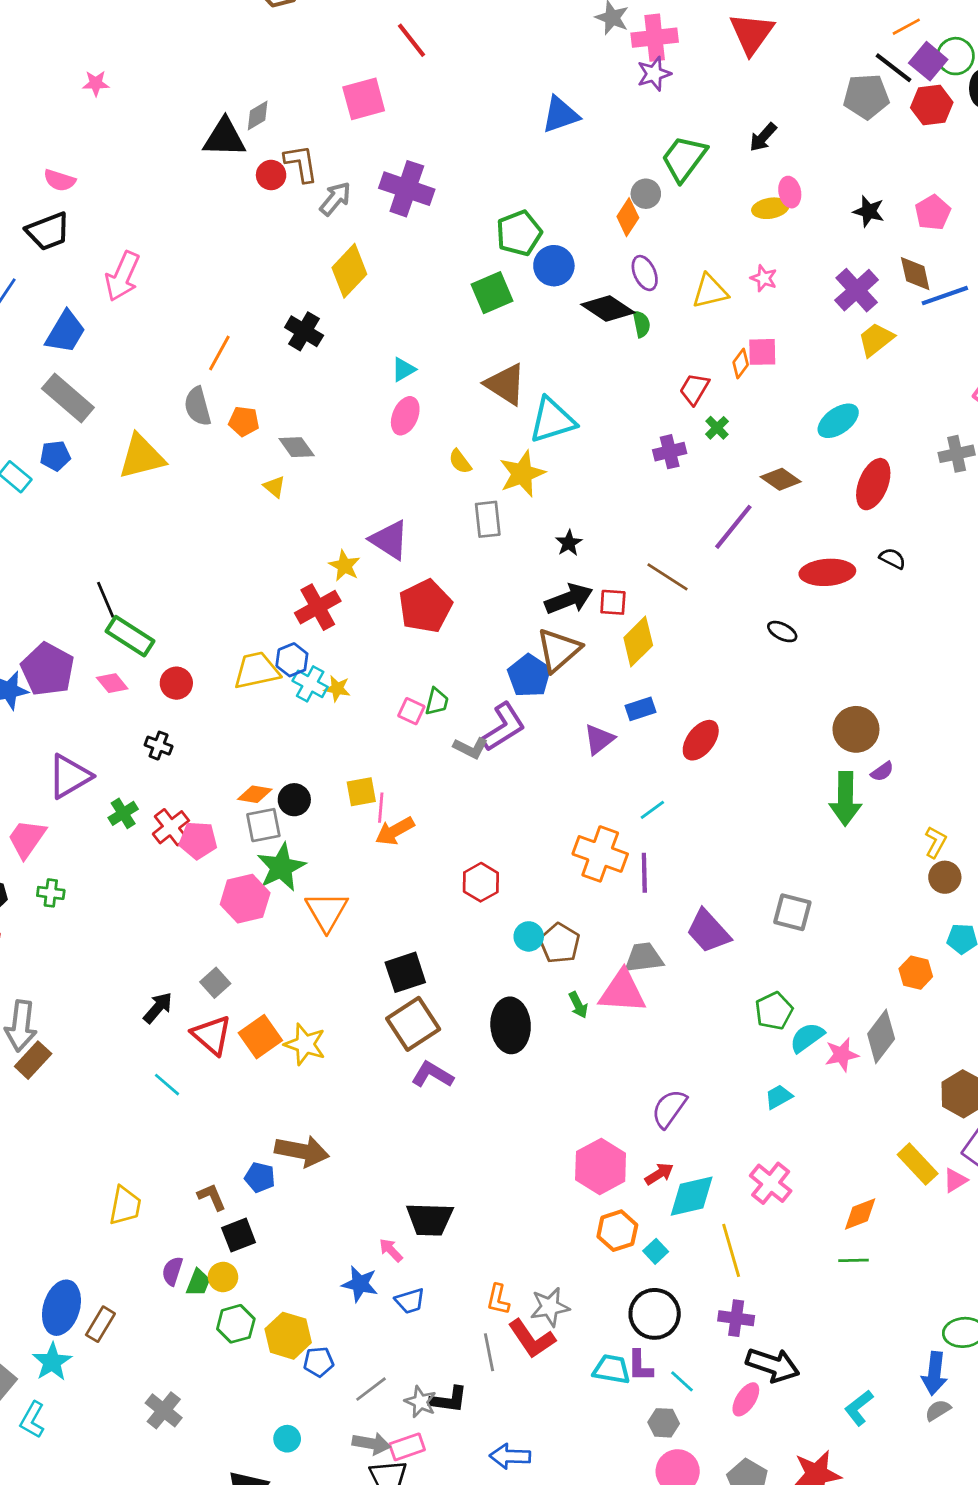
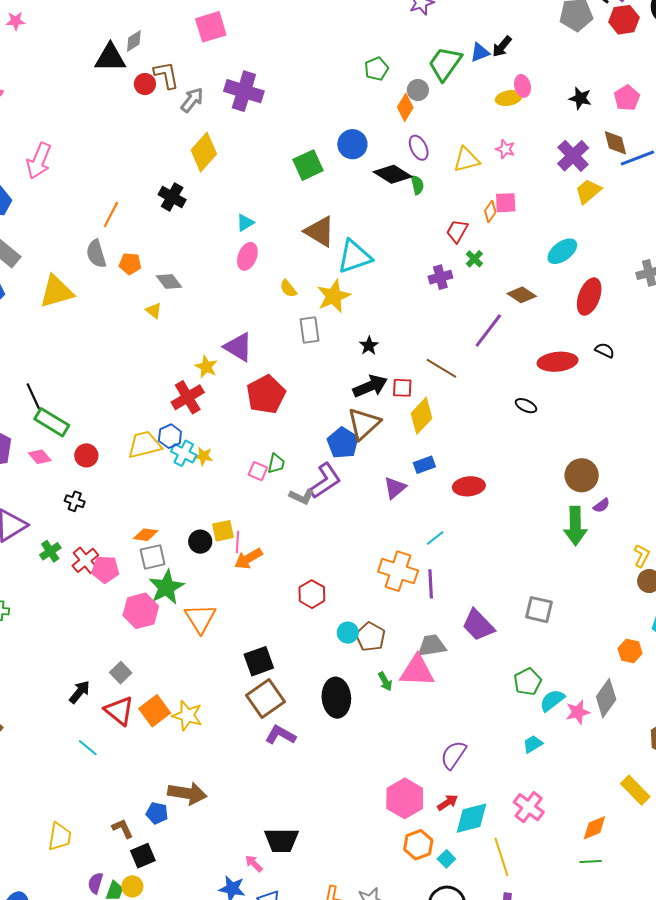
blue triangle: (560, 115) -> (480, 52), moved, size x0.7
green pentagon: (519, 233) -> (376, 69), moved, size x0.7
red ellipse: (701, 740) -> (469, 486), turned 48
black circle: (294, 800) -> (200, 542), moved

